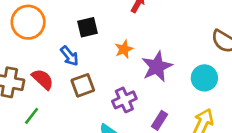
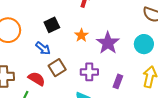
red semicircle: (43, 79) -> (37, 79), moved
purple cross: (124, 100) -> (89, 72), turned 36

